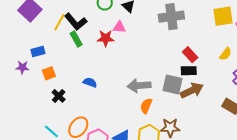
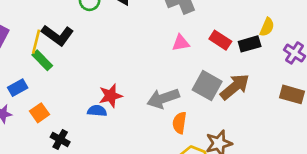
pink triangle: (119, 27) -> (181, 43), moved
red star: (106, 38) -> (111, 96), moved
green rectangle: (76, 39) -> (42, 60), moved
black rectangle: (189, 71) -> (250, 44), moved
gray square: (173, 84) -> (207, 86), turned 30

